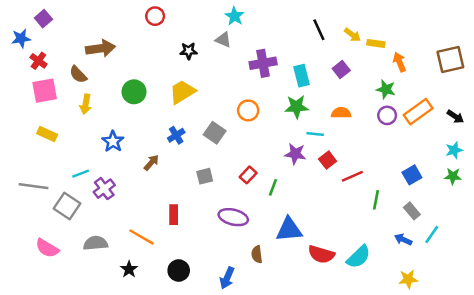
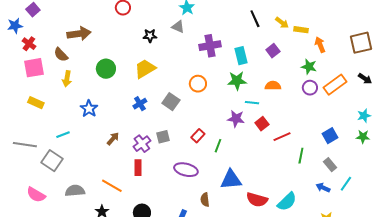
black arrow: (455, 117) -> (365, 79), moved
brown arrow: (151, 163) -> (113, 139), moved
purple cross: (104, 189) -> (142, 144), moved

